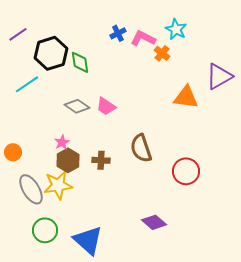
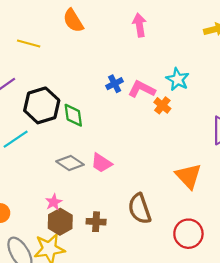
orange triangle: (186, 97) -> (188, 176), moved, turned 40

